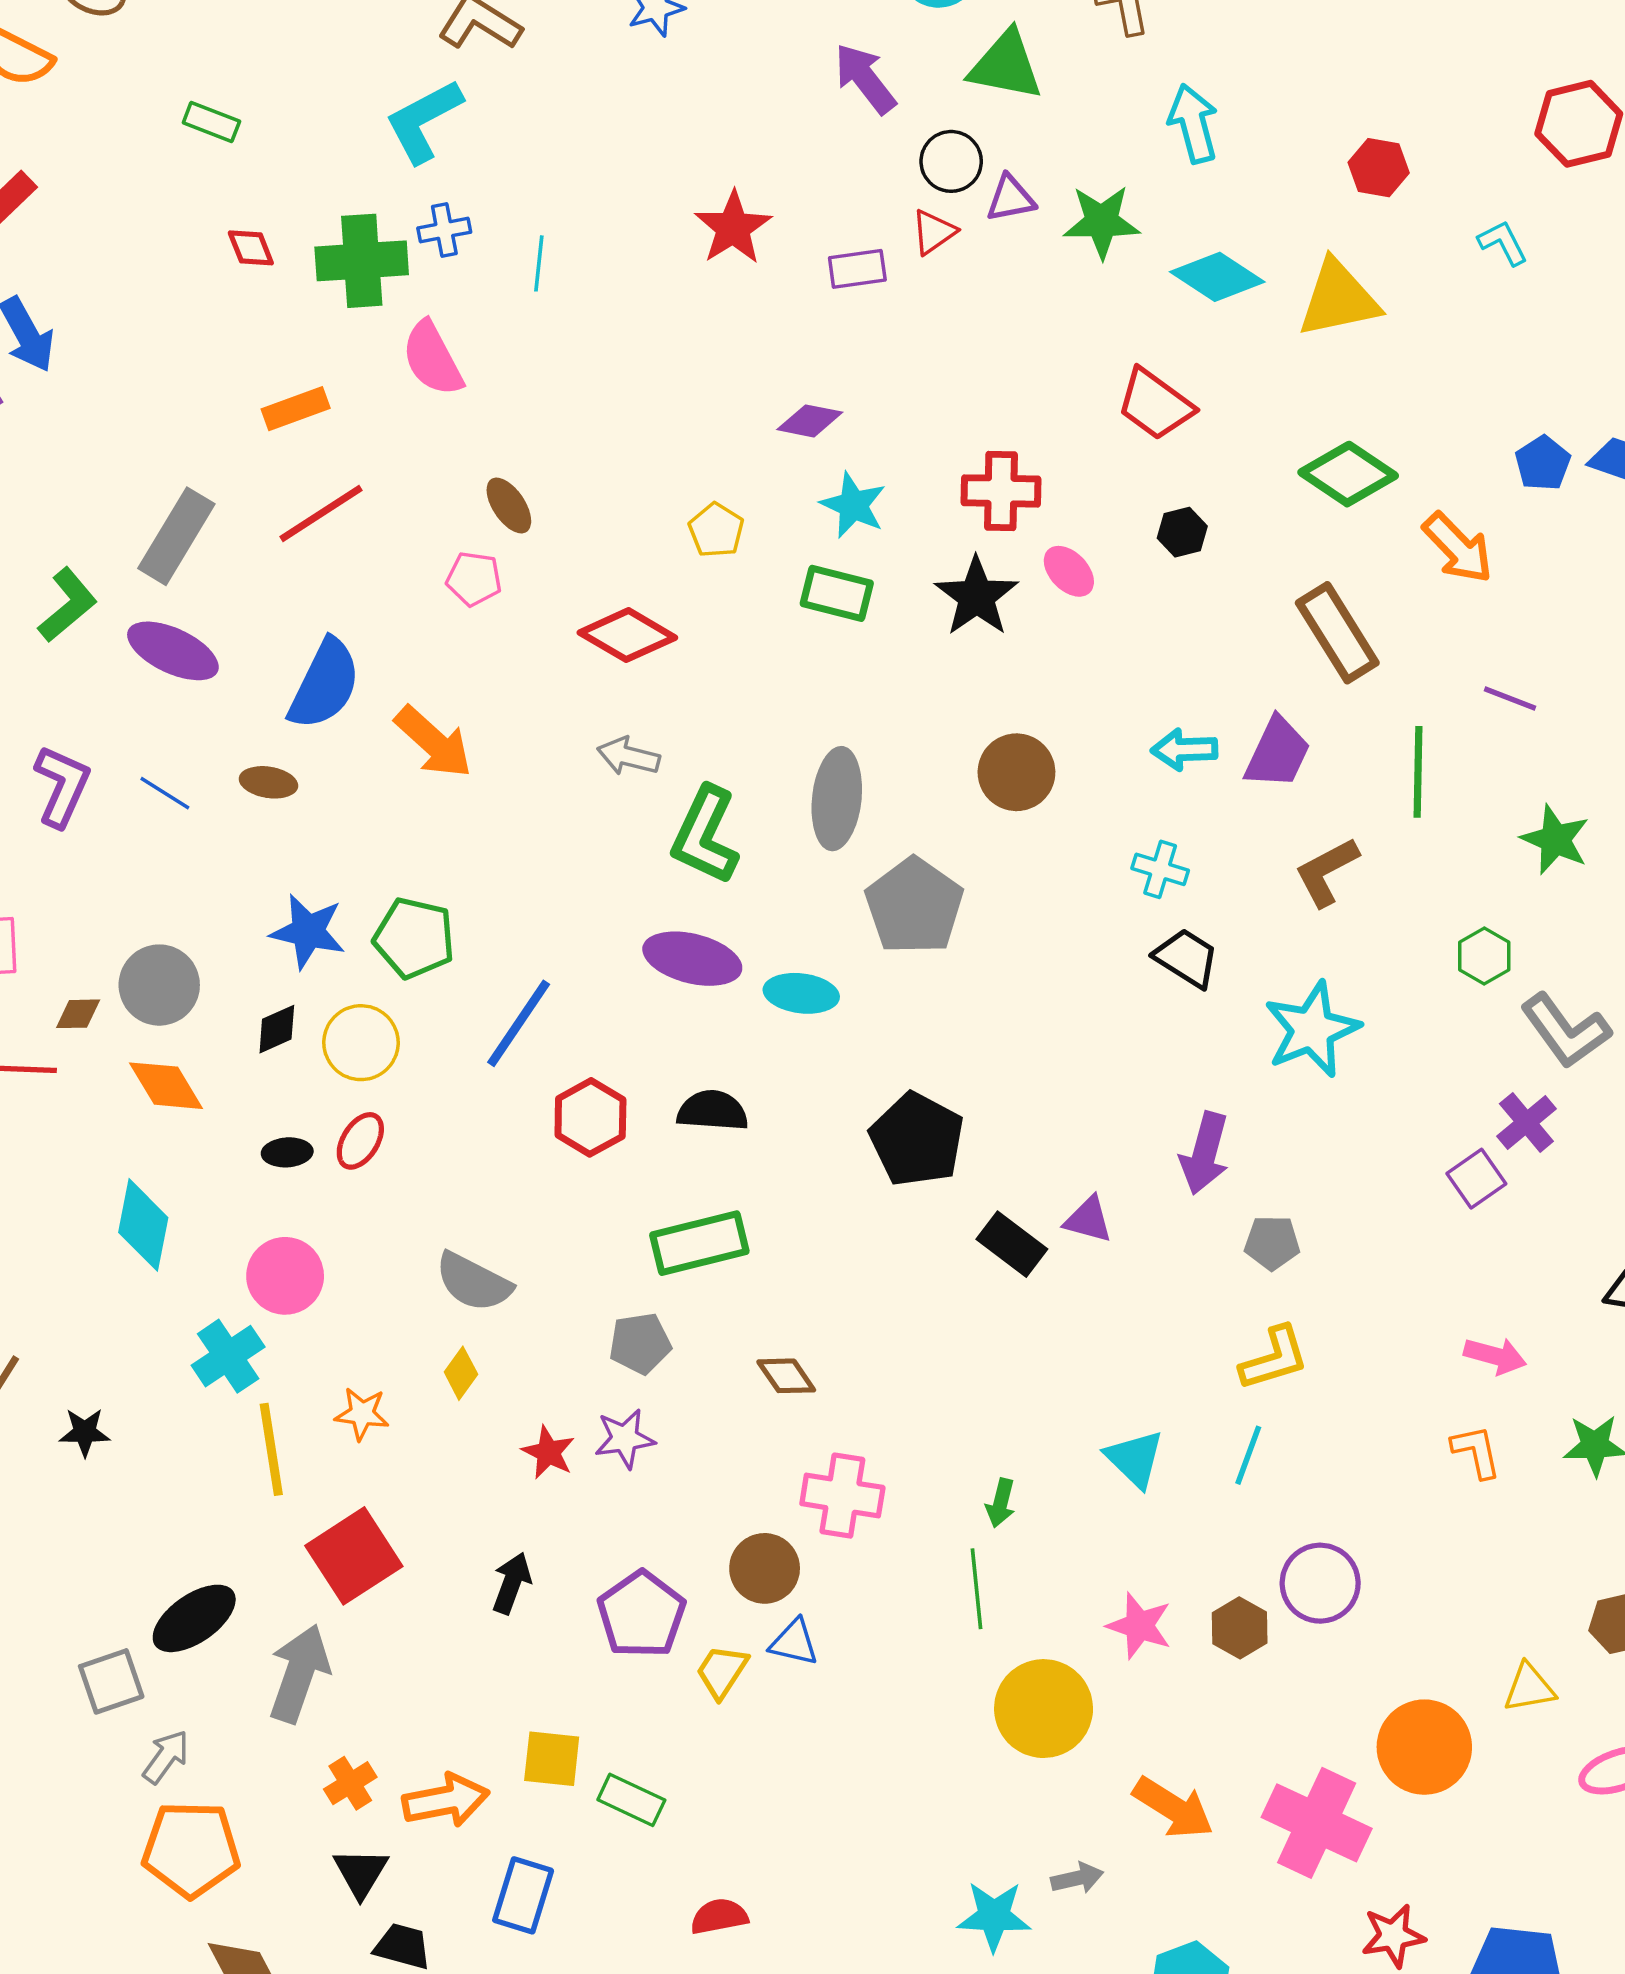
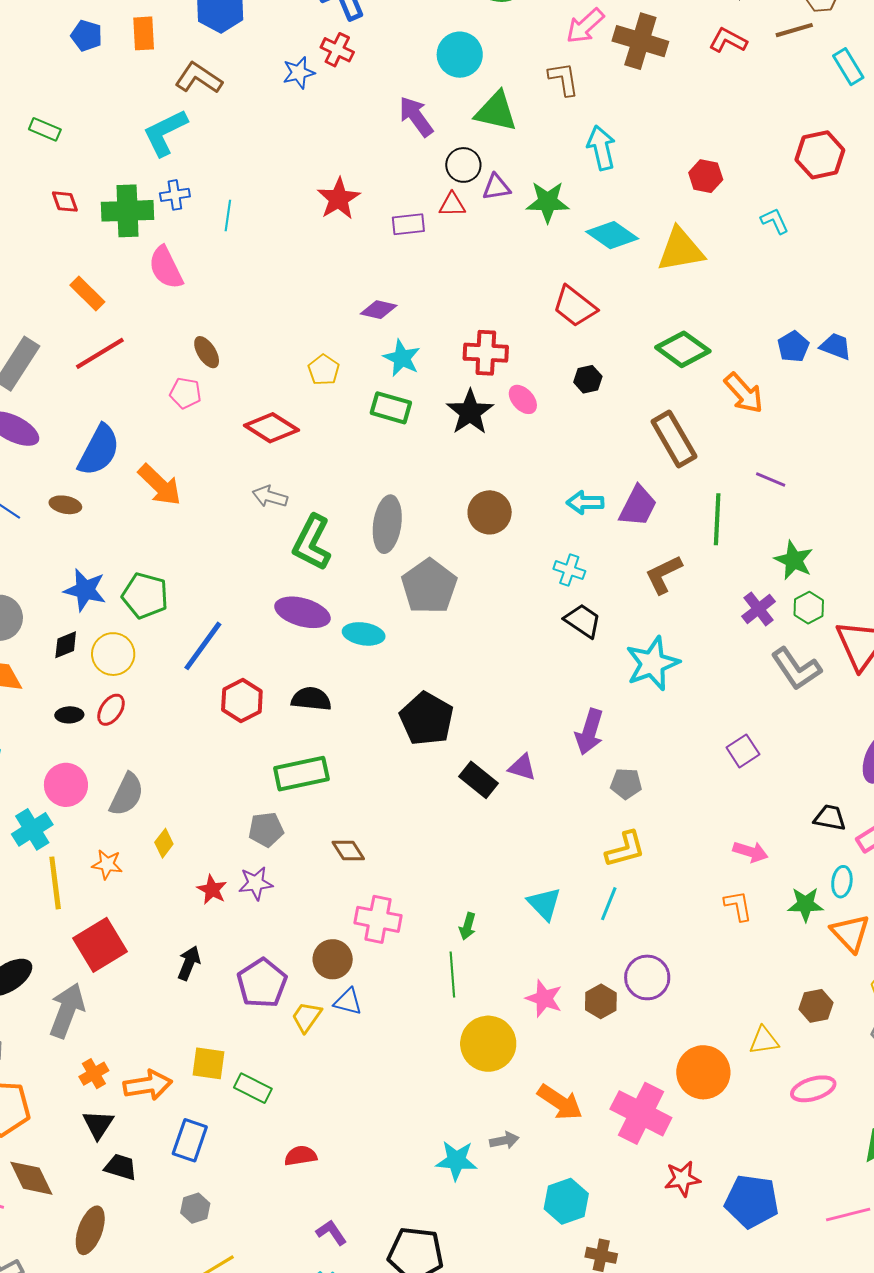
red triangle: (934, 232) -> (452, 205), turned 32
orange rectangle: (296, 409) -> (87, 293), turned 63
green hexagon: (1484, 956) -> (809, 608), moved
purple cross: (1526, 1123) -> (759, 609), moved
gray semicircle: (473, 1282) -> (127, 794), moved, turned -93

